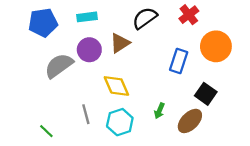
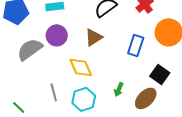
brown triangle: (120, 43) -> (94, 37), moved

